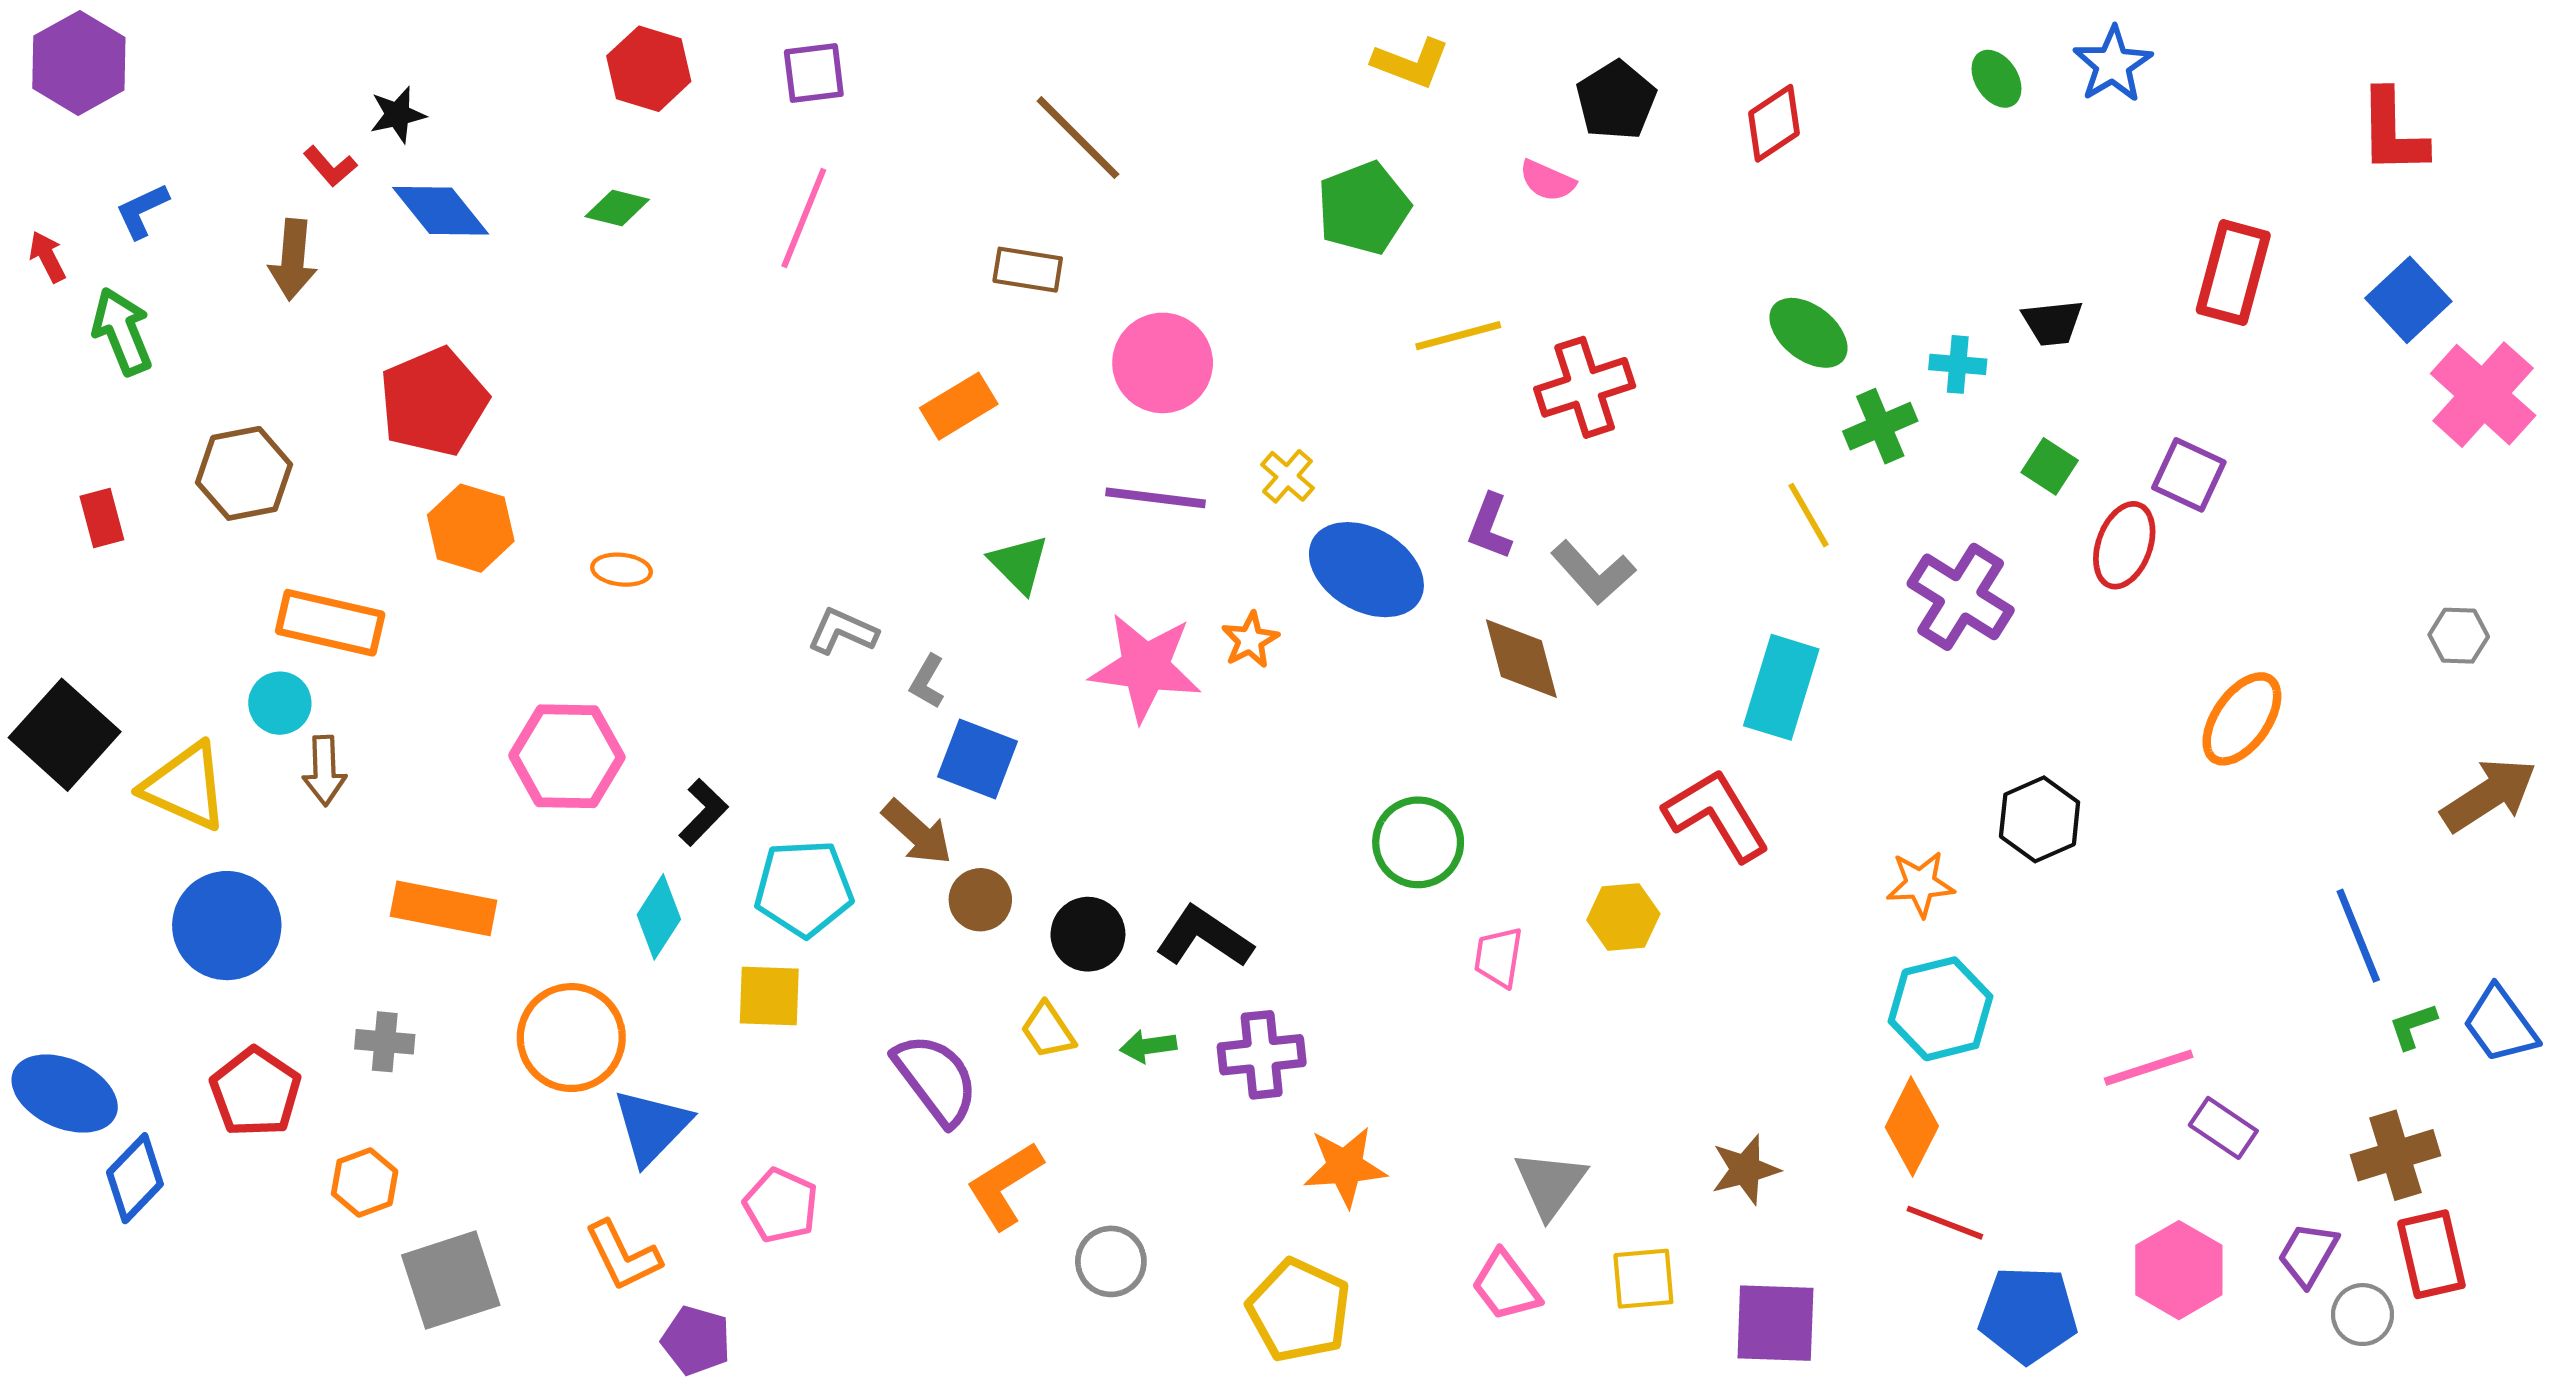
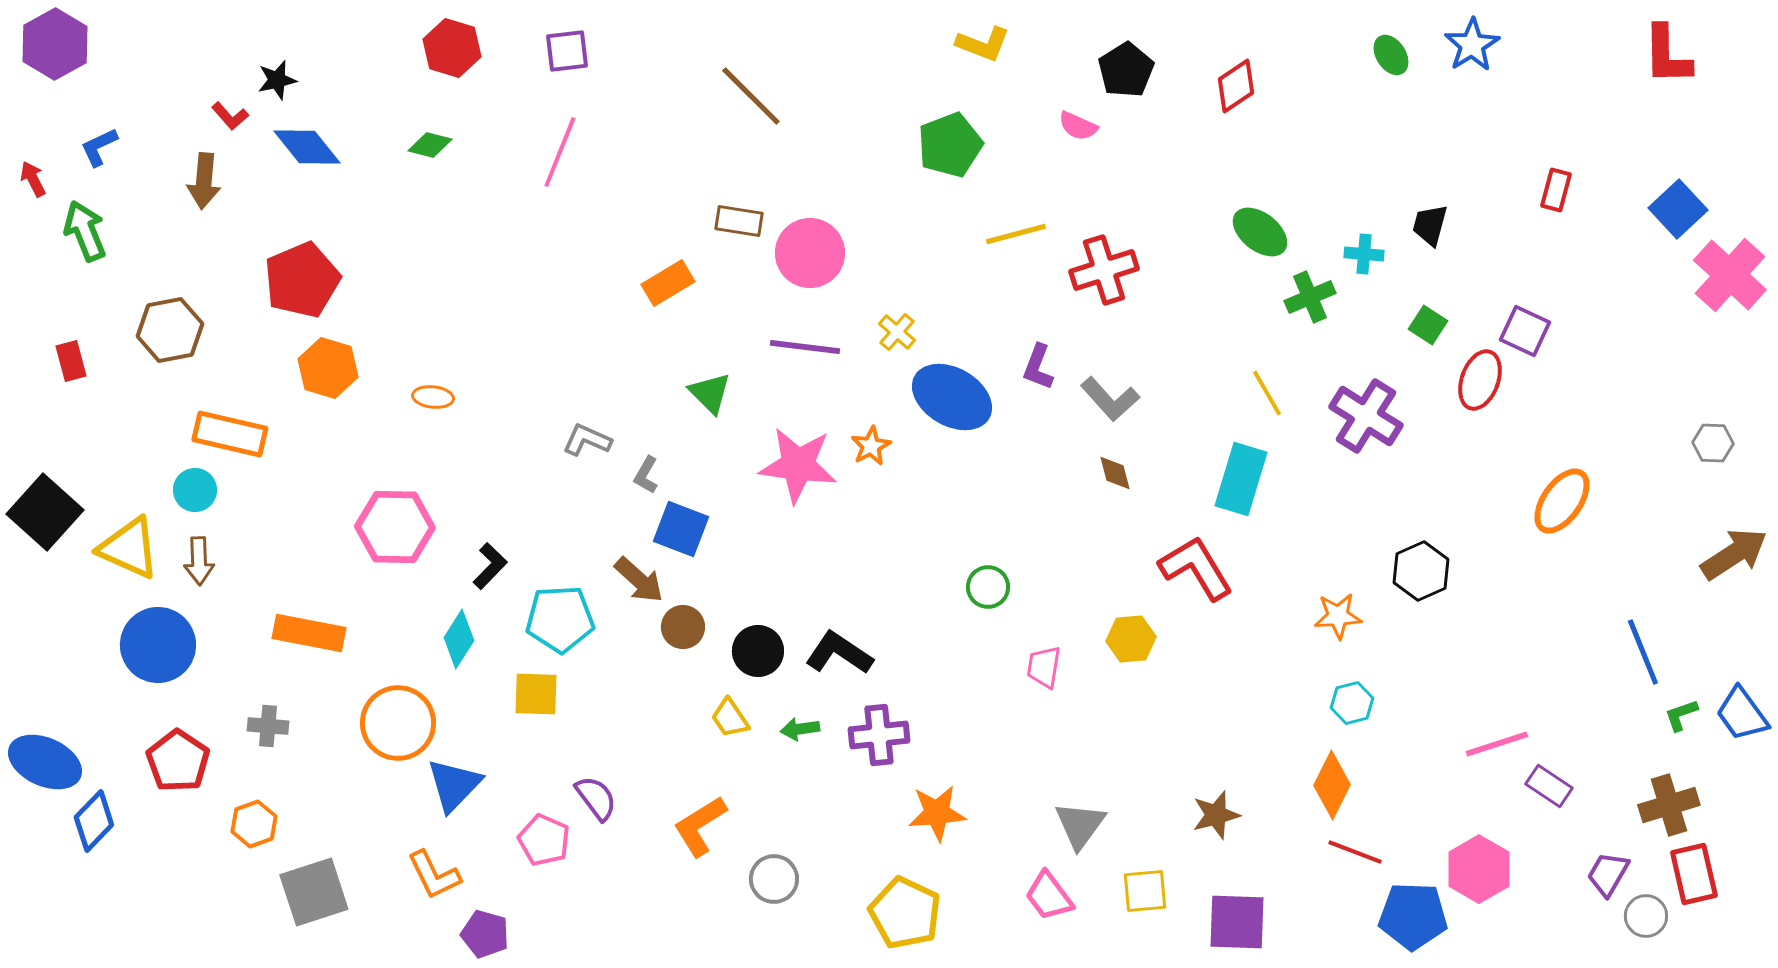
red L-shape: (2393, 132) -> (1667, 55), moved
brown rectangle: (1028, 270) -> (739, 221), moved
red rectangle: (2233, 273) -> (1556, 190), size x0.6
black trapezoid: (2052, 323) -> (1430, 225), turned 111
yellow line: (1808, 515) -> (1267, 393), moved
brown diamond: (1521, 659) -> (1115, 473), moved, size x0.6
brown arrow: (324, 771) -> (199, 561), moved
green circle: (1418, 842) -> (988, 587), size x0.7
cyan hexagon: (1941, 1009) -> (1352, 703), size x0.6
purple semicircle: (936, 1079) -> (596, 798), moved, size x0.7
pink hexagon: (2179, 1270) -> (1479, 869), moved

